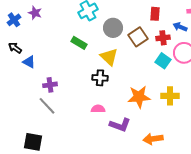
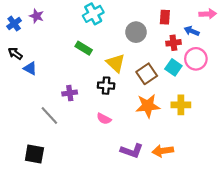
gray circle: (113, 28) -> (136, 32), moved
brown square: (138, 37) -> (147, 74), moved
purple cross: (50, 85) -> (70, 93), moved
pink semicircle: (98, 109) -> (104, 119), turned -152
purple L-shape: (120, 125) -> (132, 151), moved

